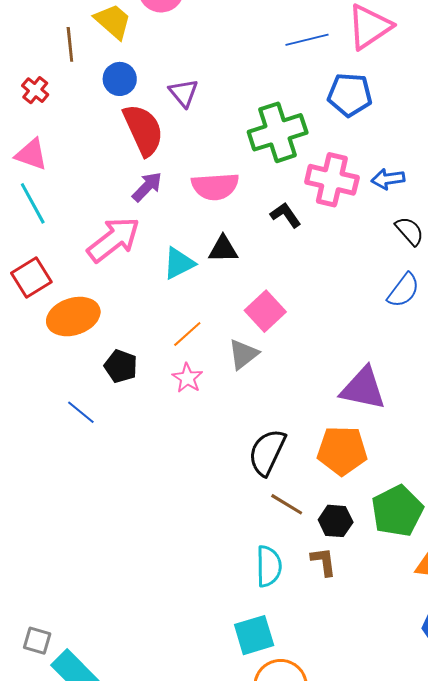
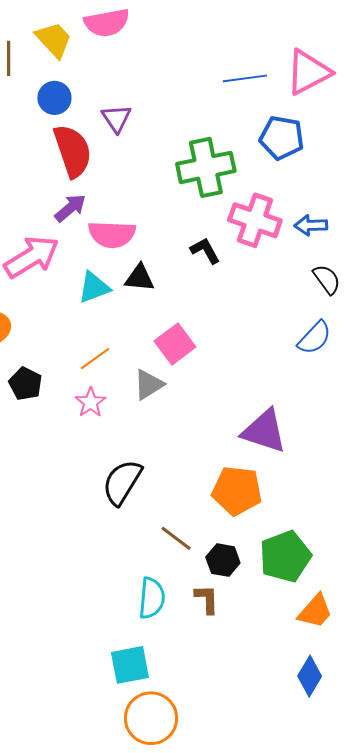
pink semicircle: (215, 186) -> (112, 234), moved
black semicircle: (267, 452) -> (122, 482), moved

